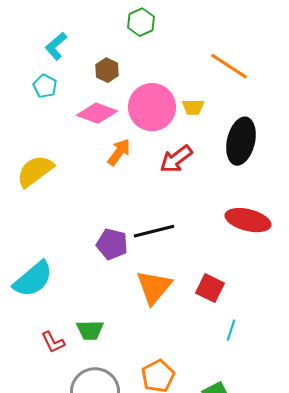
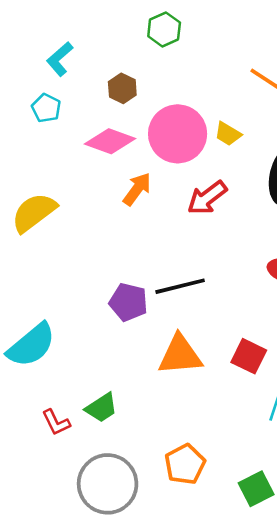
yellow trapezoid: (193, 107) -> (228, 134), turned 30
orange triangle: (154, 287) -> (180, 355), turned 45
green trapezoid: (90, 330) -> (101, 408), turned -32

